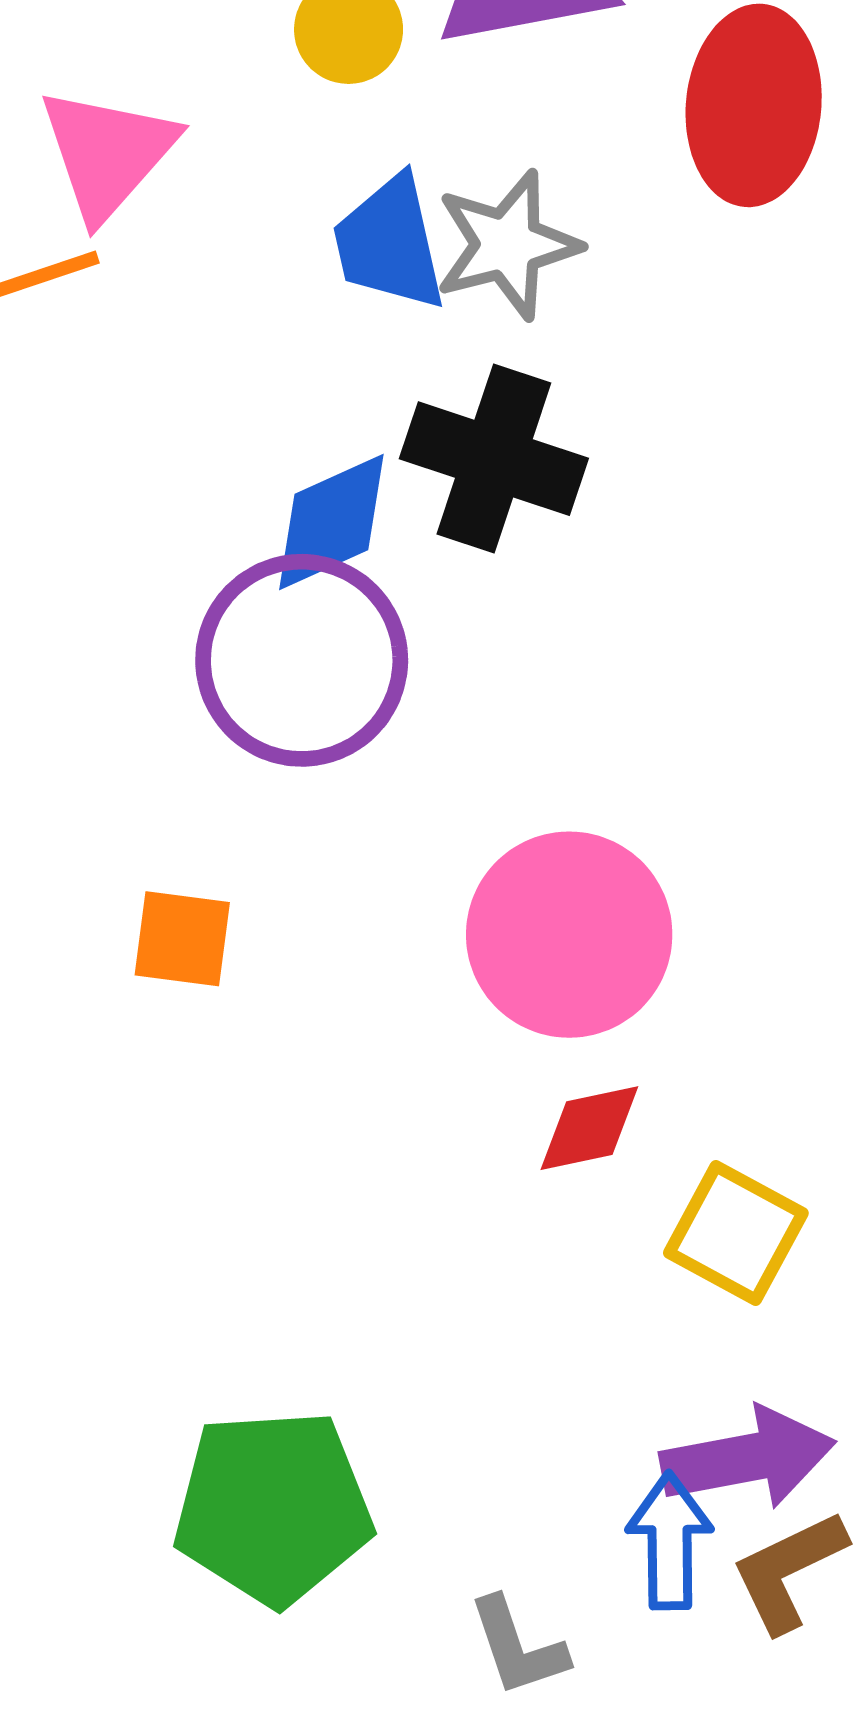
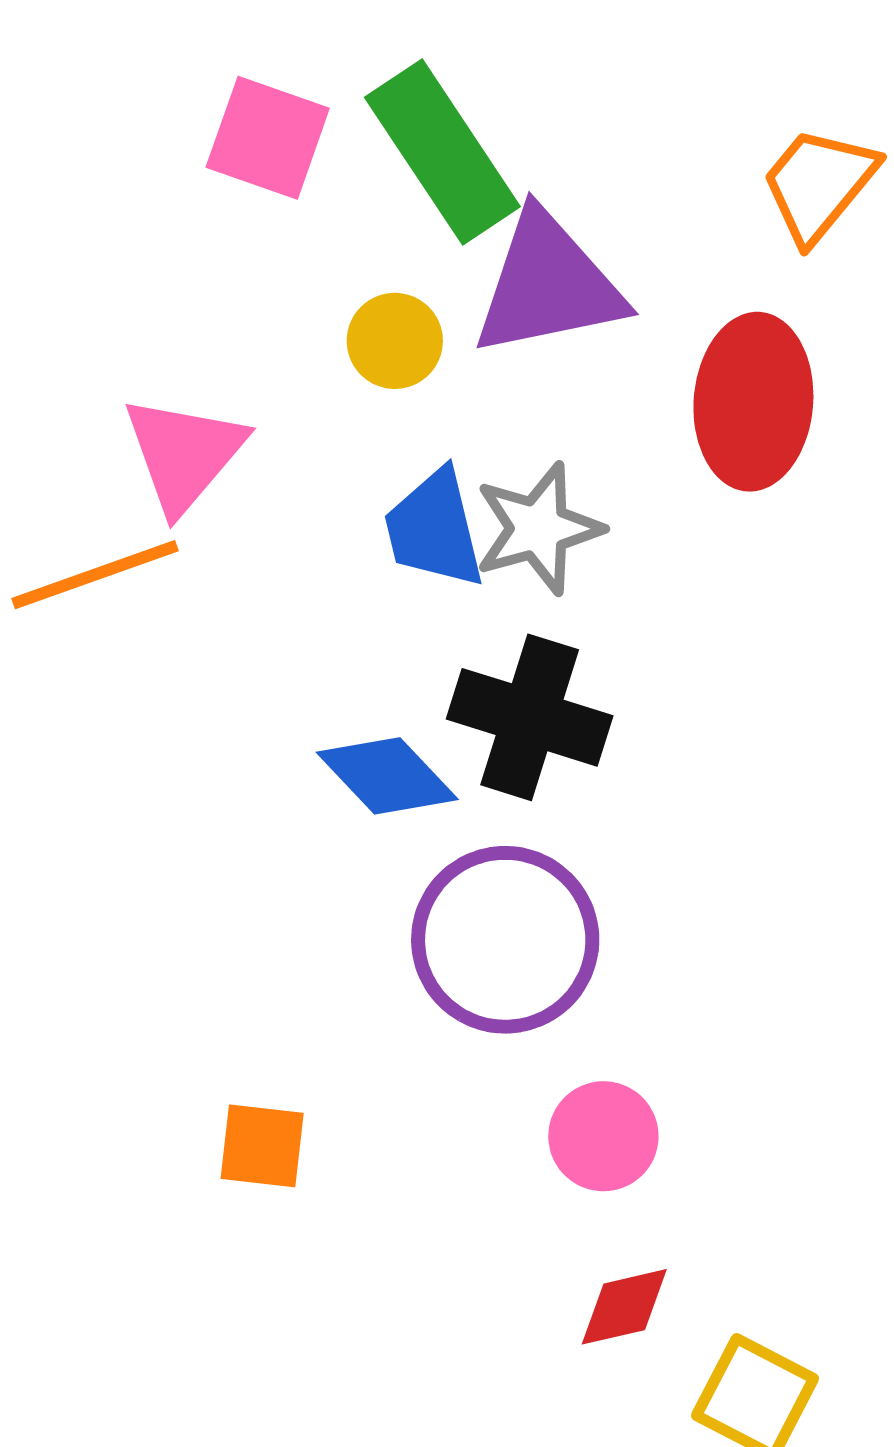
blue diamond: (331, 522) -> (387, 776), turned 72
purple circle: (302, 660) -> (505, 940), moved
pink circle: (569, 935) -> (603, 1136), size x0.6

